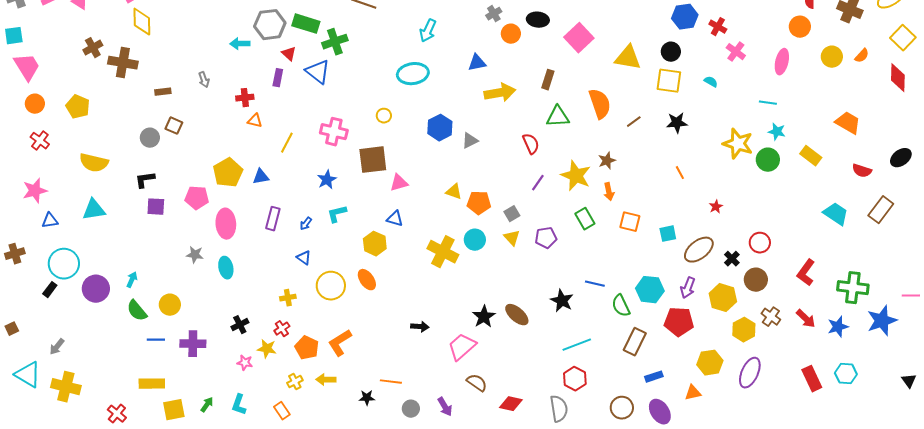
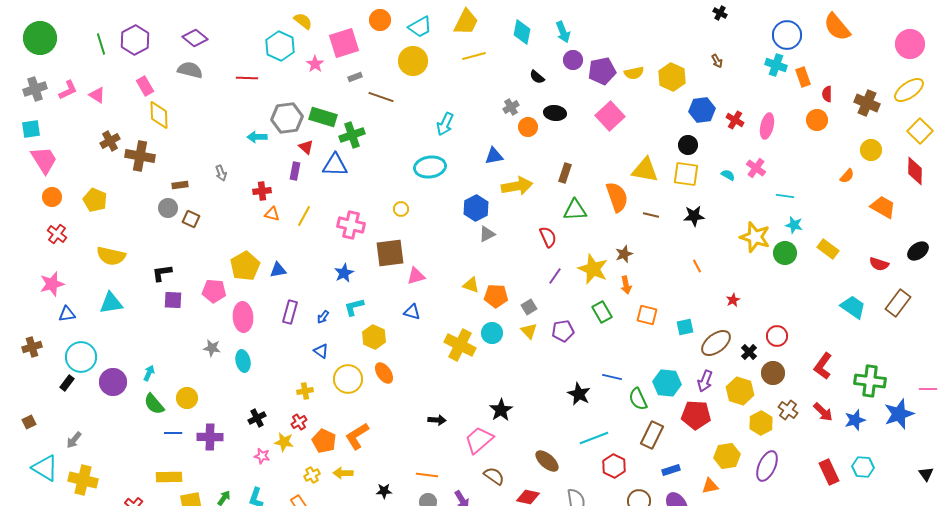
pink square: (579, 38) -> (610, 116), moved
pink cross: (736, 52) -> (756, 168), moved
orange semicircle: (862, 56) -> (847, 176), moved
yellow circle: (832, 57) -> (871, 150), moved
yellow triangle: (628, 58) -> (645, 170), moved
pink ellipse: (782, 62) -> (767, 126), moved
blue triangle: (318, 72) -> (335, 165), turned -36
brown line: (634, 122) -> (651, 215), turned 49
orange trapezoid: (848, 123) -> (883, 207), moved
blue hexagon: (440, 128) -> (476, 208), moved
gray circle: (150, 138) -> (168, 208), moved
yellow line: (287, 143) -> (304, 216), moved
yellow hexagon: (375, 244) -> (374, 337), moved
brown ellipse: (517, 315) -> (547, 461), moved
red hexagon: (575, 379) -> (614, 466), moved
orange line: (391, 382) -> (427, 475), moved

